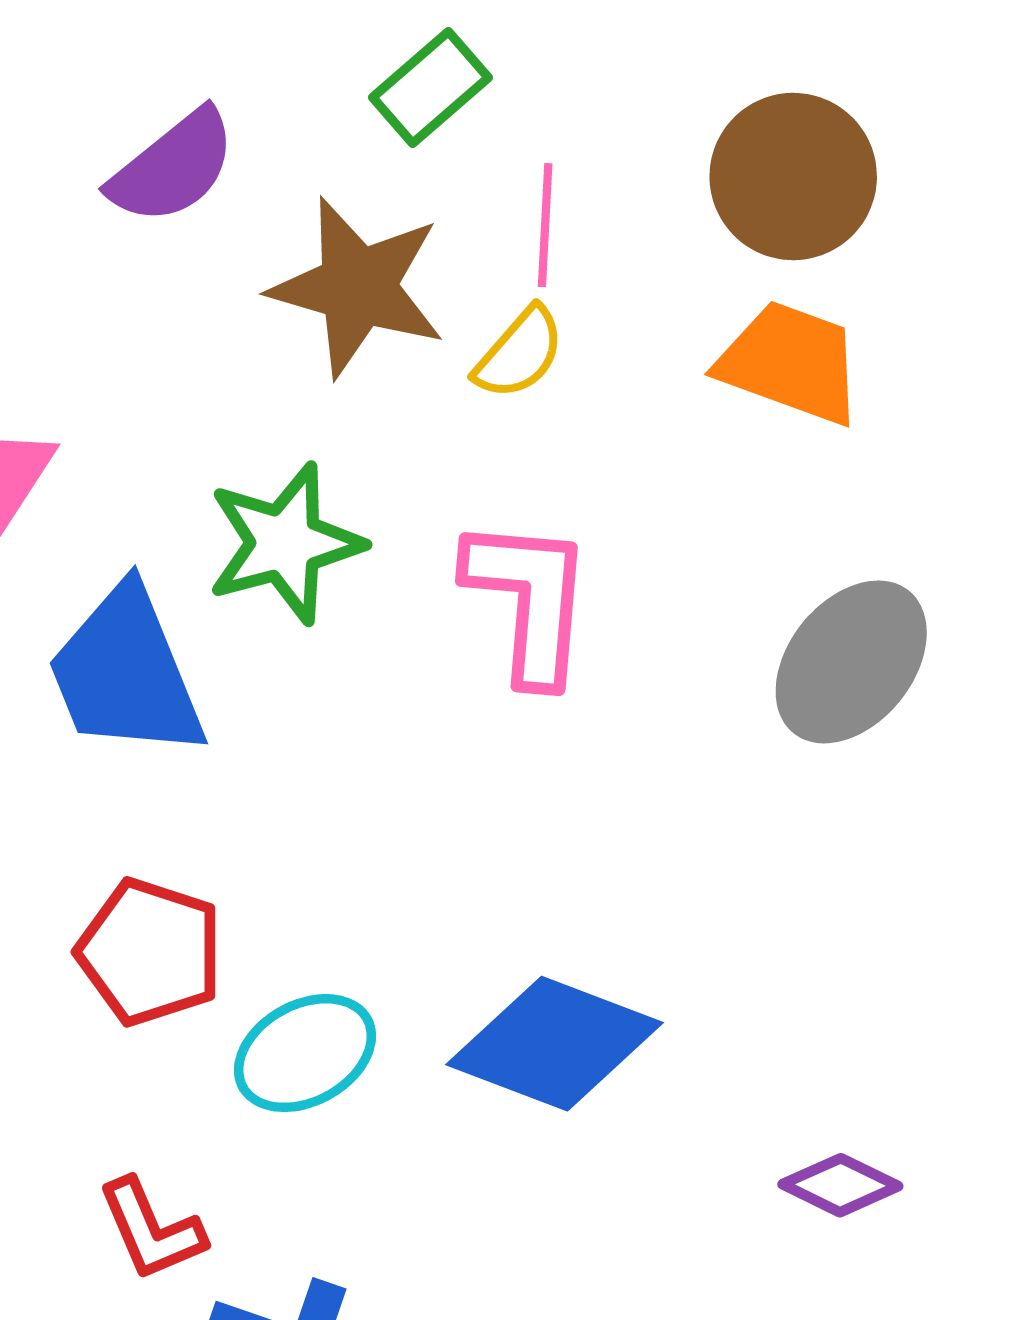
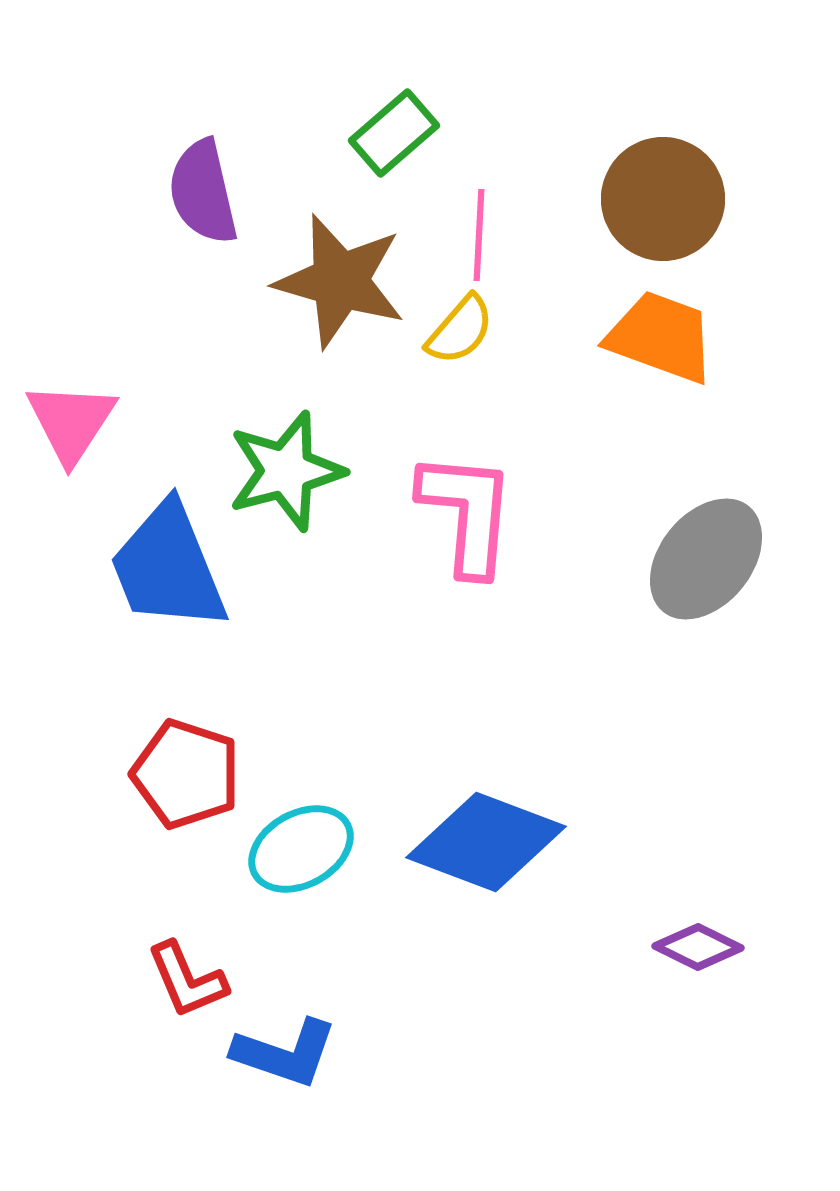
purple semicircle: (173, 167) -> (203, 192), turned 116

